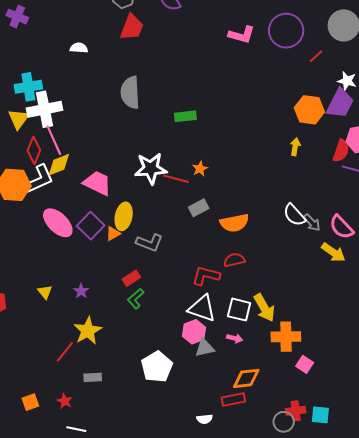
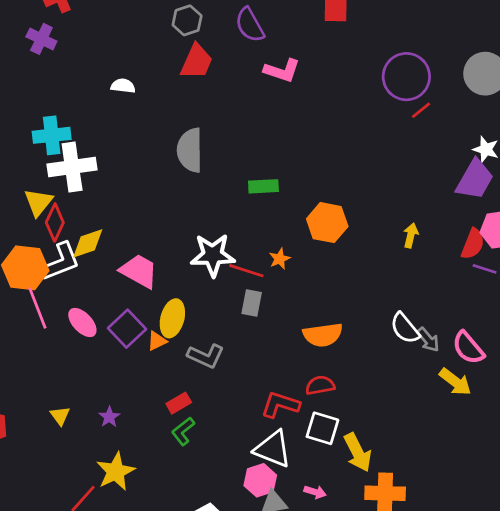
pink L-shape: (242, 35) -> (282, 71), moved
red line: (316, 56) -> (421, 110), moved
orange hexagon: (309, 110) -> (327, 223), moved
yellow triangle: (19, 119) -> (38, 202), moved
pink line: (54, 140) -> (38, 308), moved
gray rectangle: (199, 208) -> (252, 303), moved, turned -54
pink ellipse: (58, 223) -> (82, 322), size x0.7
white square: (239, 310) -> (322, 428), moved

